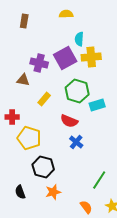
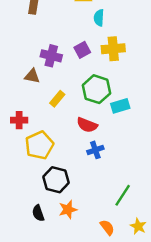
cyan semicircle: (79, 39) -> (99, 18), moved
purple square: (65, 58) -> (82, 50), size x0.6
yellow pentagon: (29, 138) -> (39, 145), turned 30
blue cross: (76, 142) -> (95, 150), turned 32
black semicircle: (20, 192) -> (38, 213), moved

